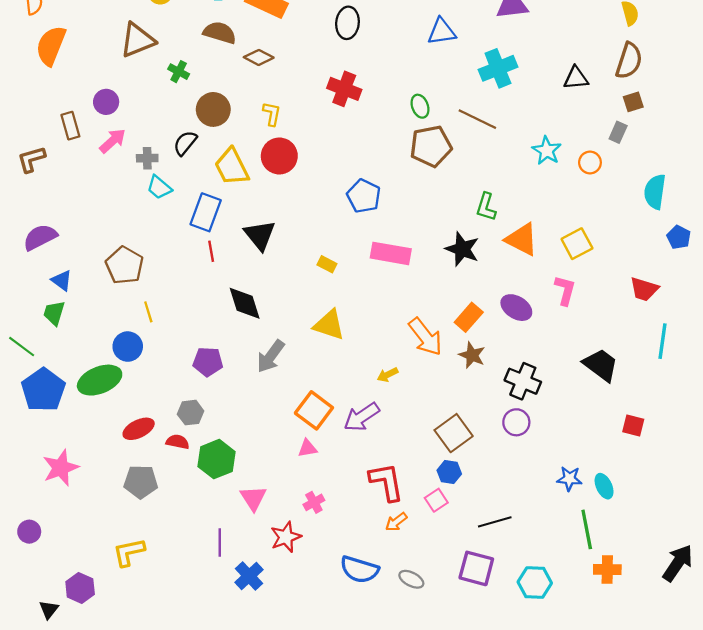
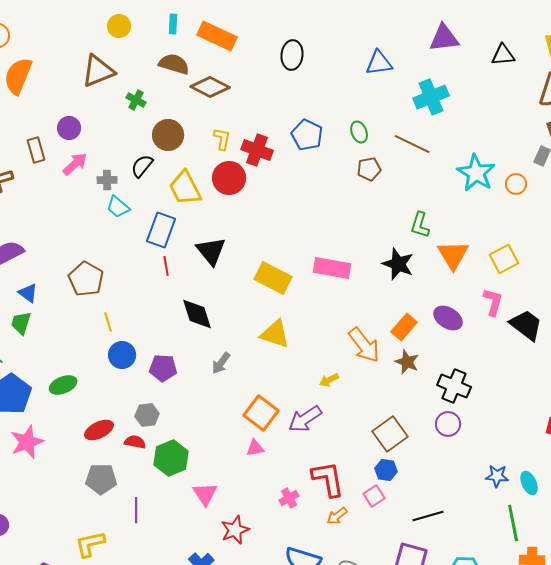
brown diamond: (259, 57) -> (210, 87), size x1.4
black triangle: (576, 78) -> (503, 55), moved
red cross: (344, 89) -> (257, 150), moved
brown pentagon: (431, 146) -> (369, 169), size x0.6
cyan star: (547, 151) -> (476, 173), size x1.4
blue pentagon: (364, 196) -> (307, 135), moved
orange triangle: (522, 239) -> (453, 255), turned 32
yellow rectangle: (327, 264) -> (273, 278), size x2.0
blue circle: (128, 347) -> (122, 355), moved
gray arrow: (271, 356) -> (221, 363), size x0.7
black trapezoid: (601, 365) -> (526, 325), moved
green ellipse: (100, 380) -> (63, 385), size x0.7
pink star: (61, 468) -> (27, 442), moved
pink cross: (314, 502) -> (289, 498), moved
purple line: (220, 542) -> (136, 510), moved

